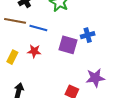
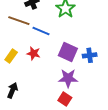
blue cross: (88, 35) -> (90, 55), moved
purple star: (95, 78) -> (68, 78), moved

